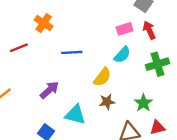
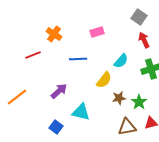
pink rectangle: (125, 29) -> (97, 32), moved
brown star: (107, 102) -> (119, 98), moved

